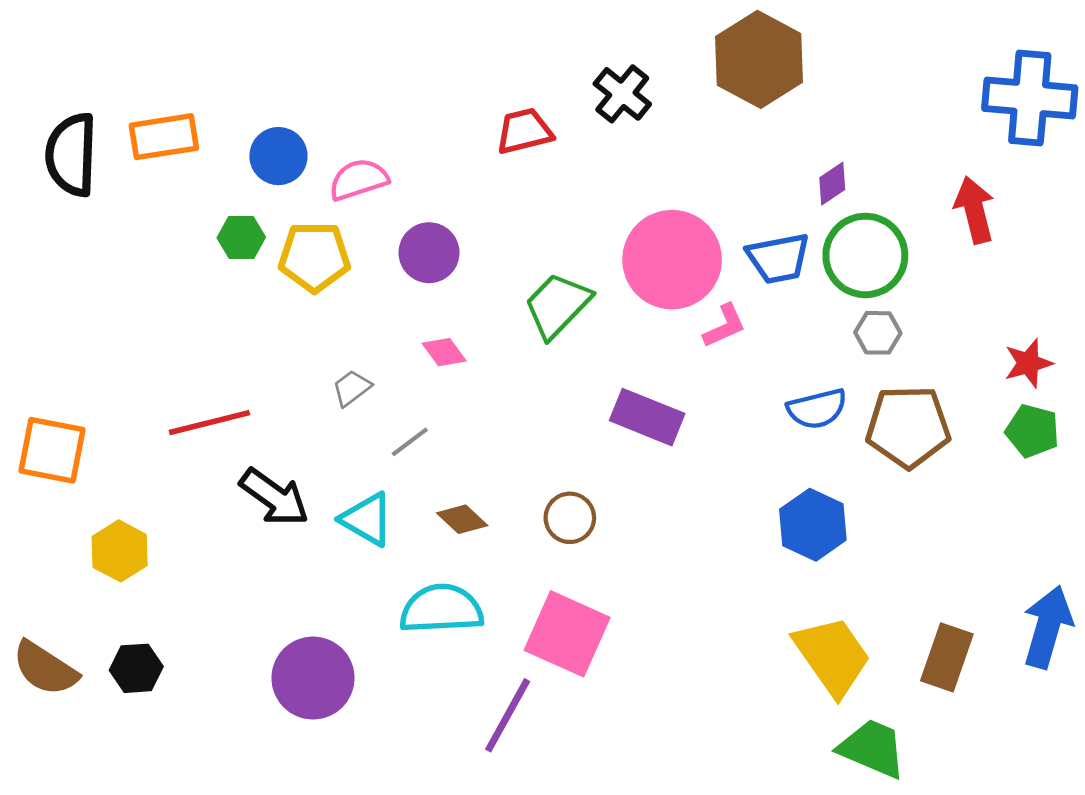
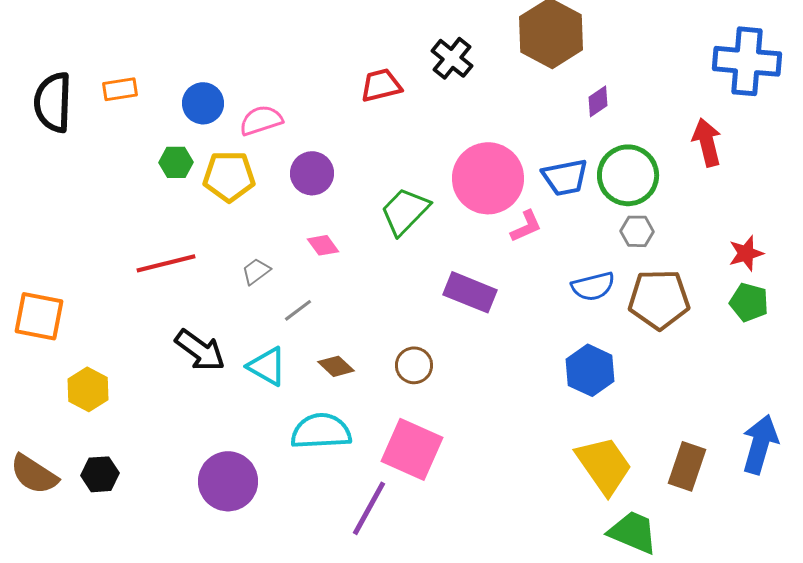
orange rectangle: (164, 137) -> (120, 89), size x0.7
purple diamond: (832, 184) -> (598, 101), moved
red line: (209, 423) -> (166, 263), moved

